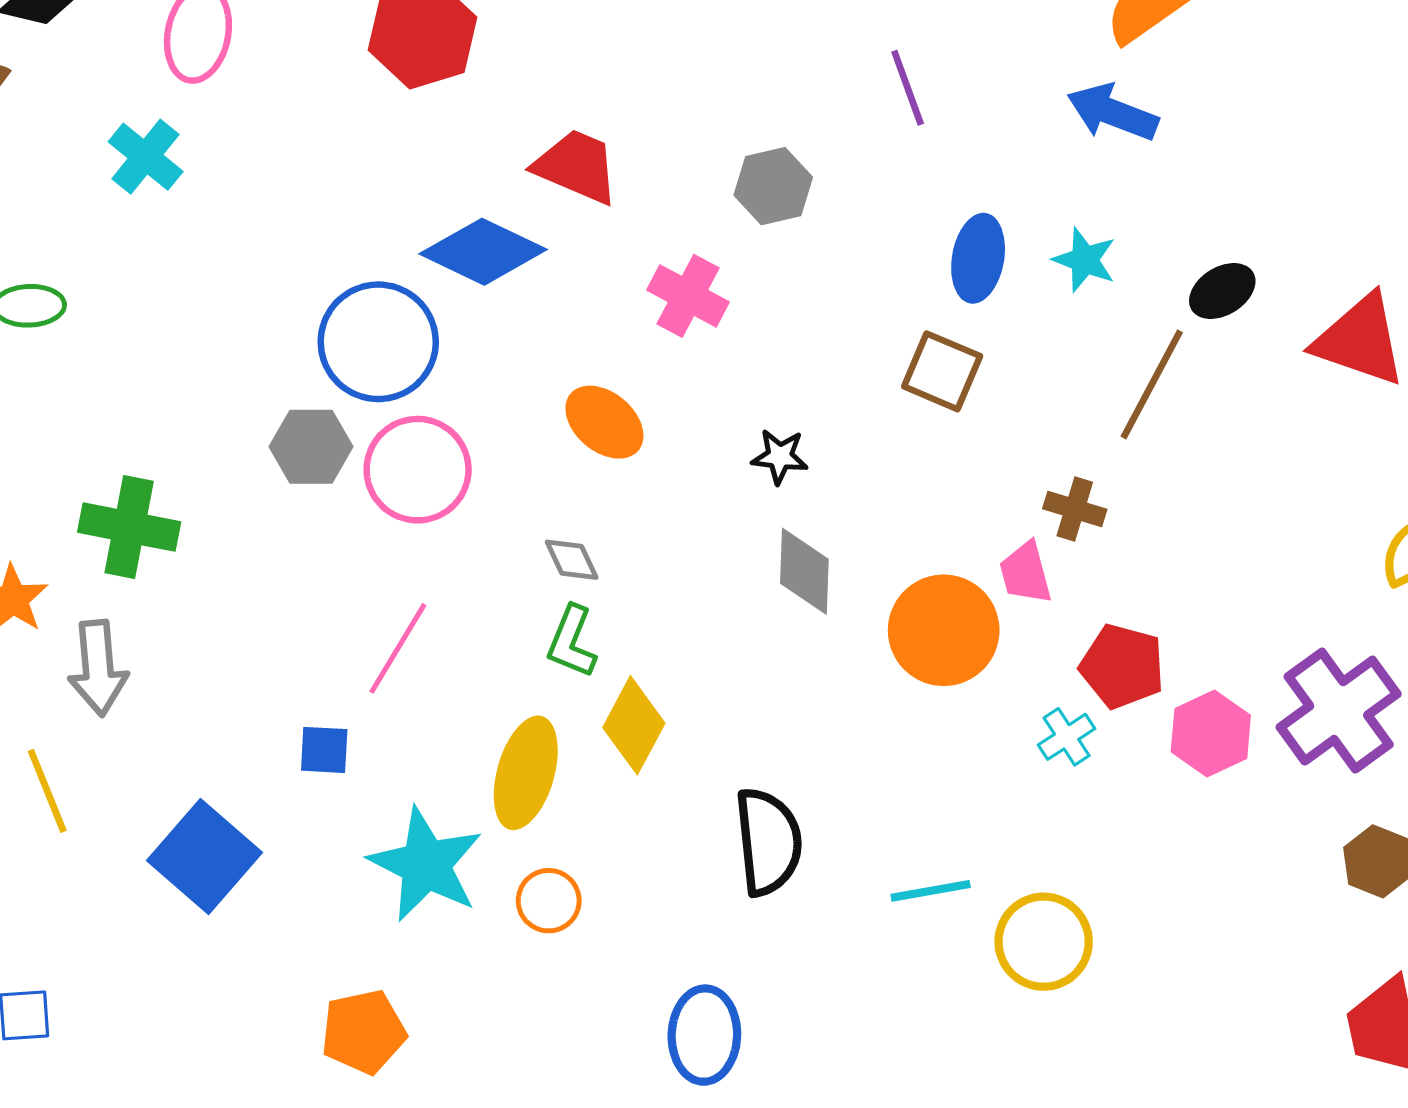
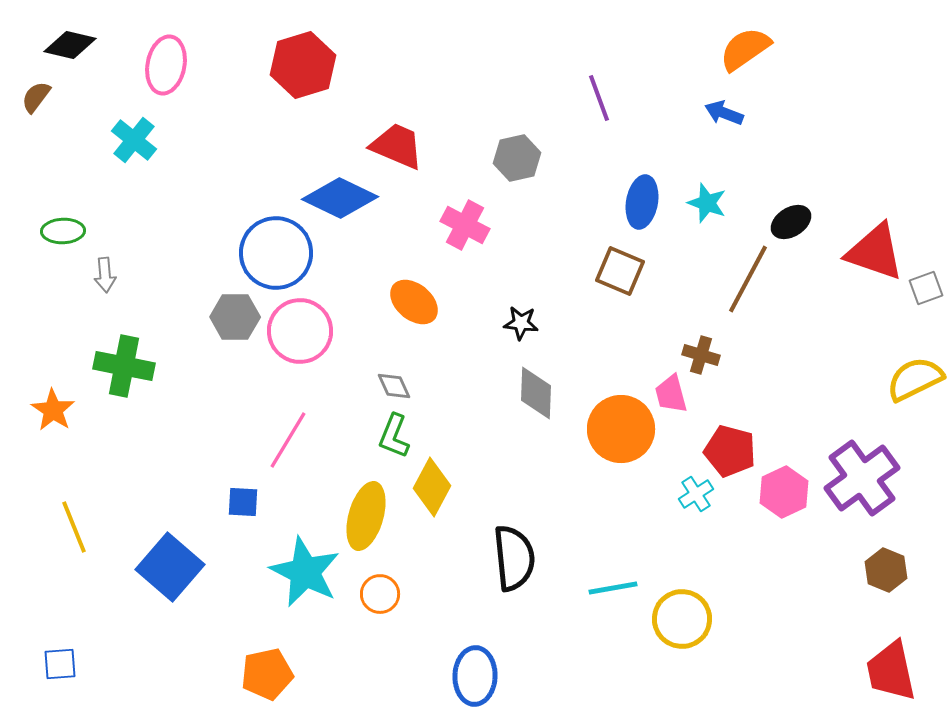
blue arrow: (1112, 112) -> (724, 113), size x0.7
gray arrow: (98, 668) -> (105, 275), moved, size x0.6

